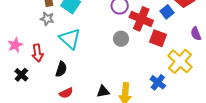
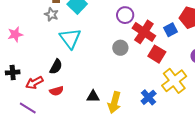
red arrow: (38, 53) -> (34, 83), moved, turned 60
black cross: (21, 75) -> (13, 72), moved, turned 32

